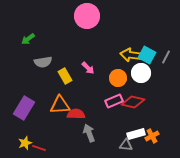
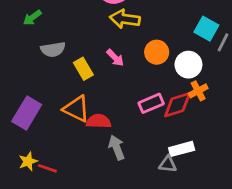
yellow arrow: (131, 55) -> (125, 19), moved
cyan square: (147, 55) -> (206, 29), moved
orange circle: (118, 78) -> (157, 52), moved
red diamond: (133, 102) -> (177, 105), turned -30
orange triangle: (60, 105) -> (76, 109), turned 30
orange cross: (152, 136) -> (198, 91), moved

